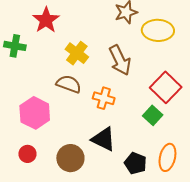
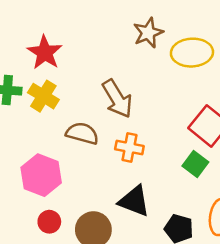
yellow cross: (77, 53) -> (43, 96), moved
brown arrow: (120, 60) -> (117, 99), moved
red circle: (27, 154) -> (49, 222), moved

